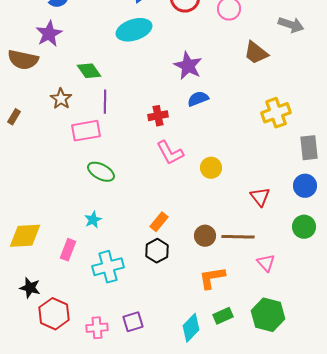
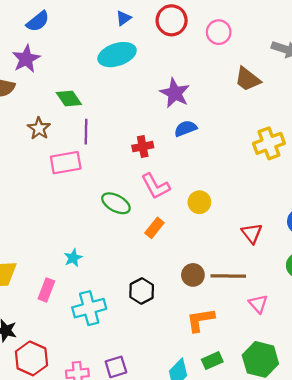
green ellipse: (101, 172) -> (116, 203), moved
orange rectangle: (159, 222) -> (154, 228), moved

